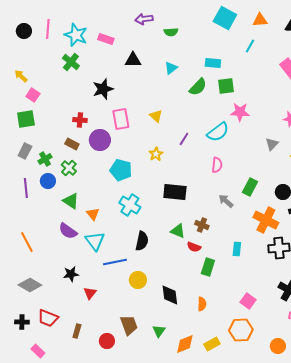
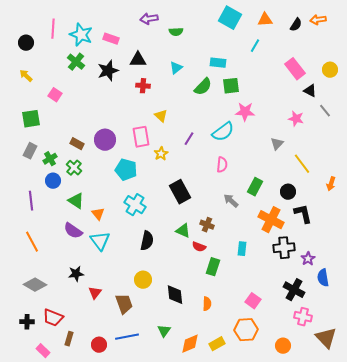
black circle: (24, 31) -> (26, 43), moved
black star: (103, 89) -> (108, 71), moved
pink square: (33, 95) -> (55, 95), moved
pink rectangle: (121, 119) -> (141, 137), moved
red cross: (80, 120) -> (143, 86), moved
purple line: (26, 188) -> (31, 201), moved
black rectangle: (175, 192) -> (180, 192), turned 55
blue line: (115, 262) -> (127, 337), moved
brown trapezoid: (129, 325) -> (124, 304), moved
brown rectangle: (77, 331) -> (69, 339), moved
red circle: (107, 341) -> (99, 345), moved

